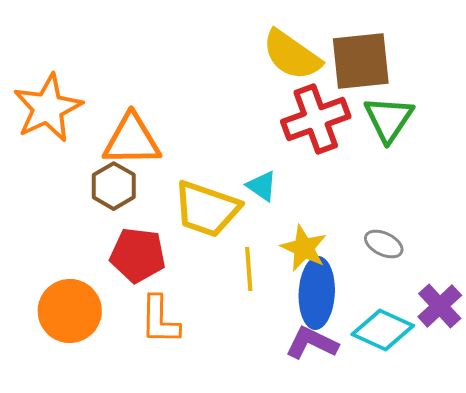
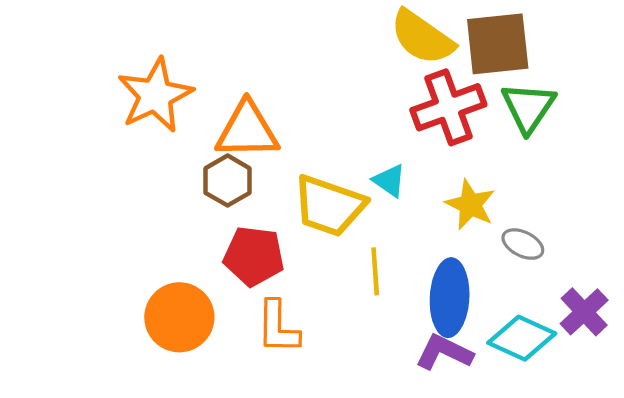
yellow star: (304, 248) -> (470, 205), moved

